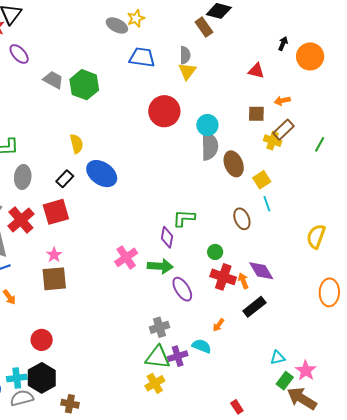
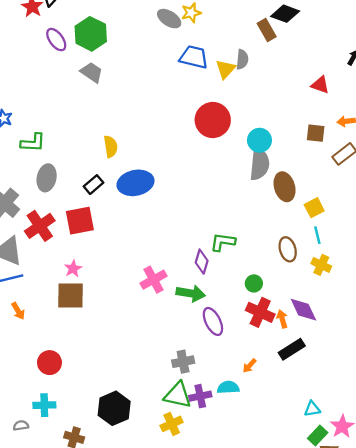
yellow triangle: (187, 71) -> (225, 69), moved
green hexagon: (84, 85) -> (91, 34), moved
yellow cross: (273, 141) -> (321, 265), moved
blue ellipse: (102, 174) -> (135, 183), turned -52
cyan semicircle: (202, 346) -> (228, 387), turned -30
cyan cross: (17, 378) -> (44, 405), moved
black hexagon: (42, 378) -> (114, 408), moved
gray semicircle: (22, 398) -> (21, 426), size x0.6

